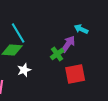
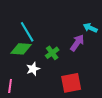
green cross: (57, 54) -> (52, 53), moved
red square: (75, 74) -> (71, 83), moved

